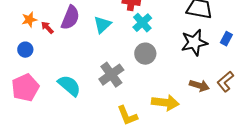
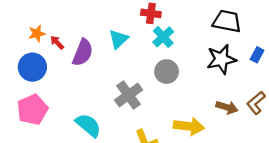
purple semicircle: (70, 18) -> (83, 53), moved
blue circle: (25, 50) -> (32, 67), size x1.6
cyan semicircle: (69, 86) -> (88, 125), moved

